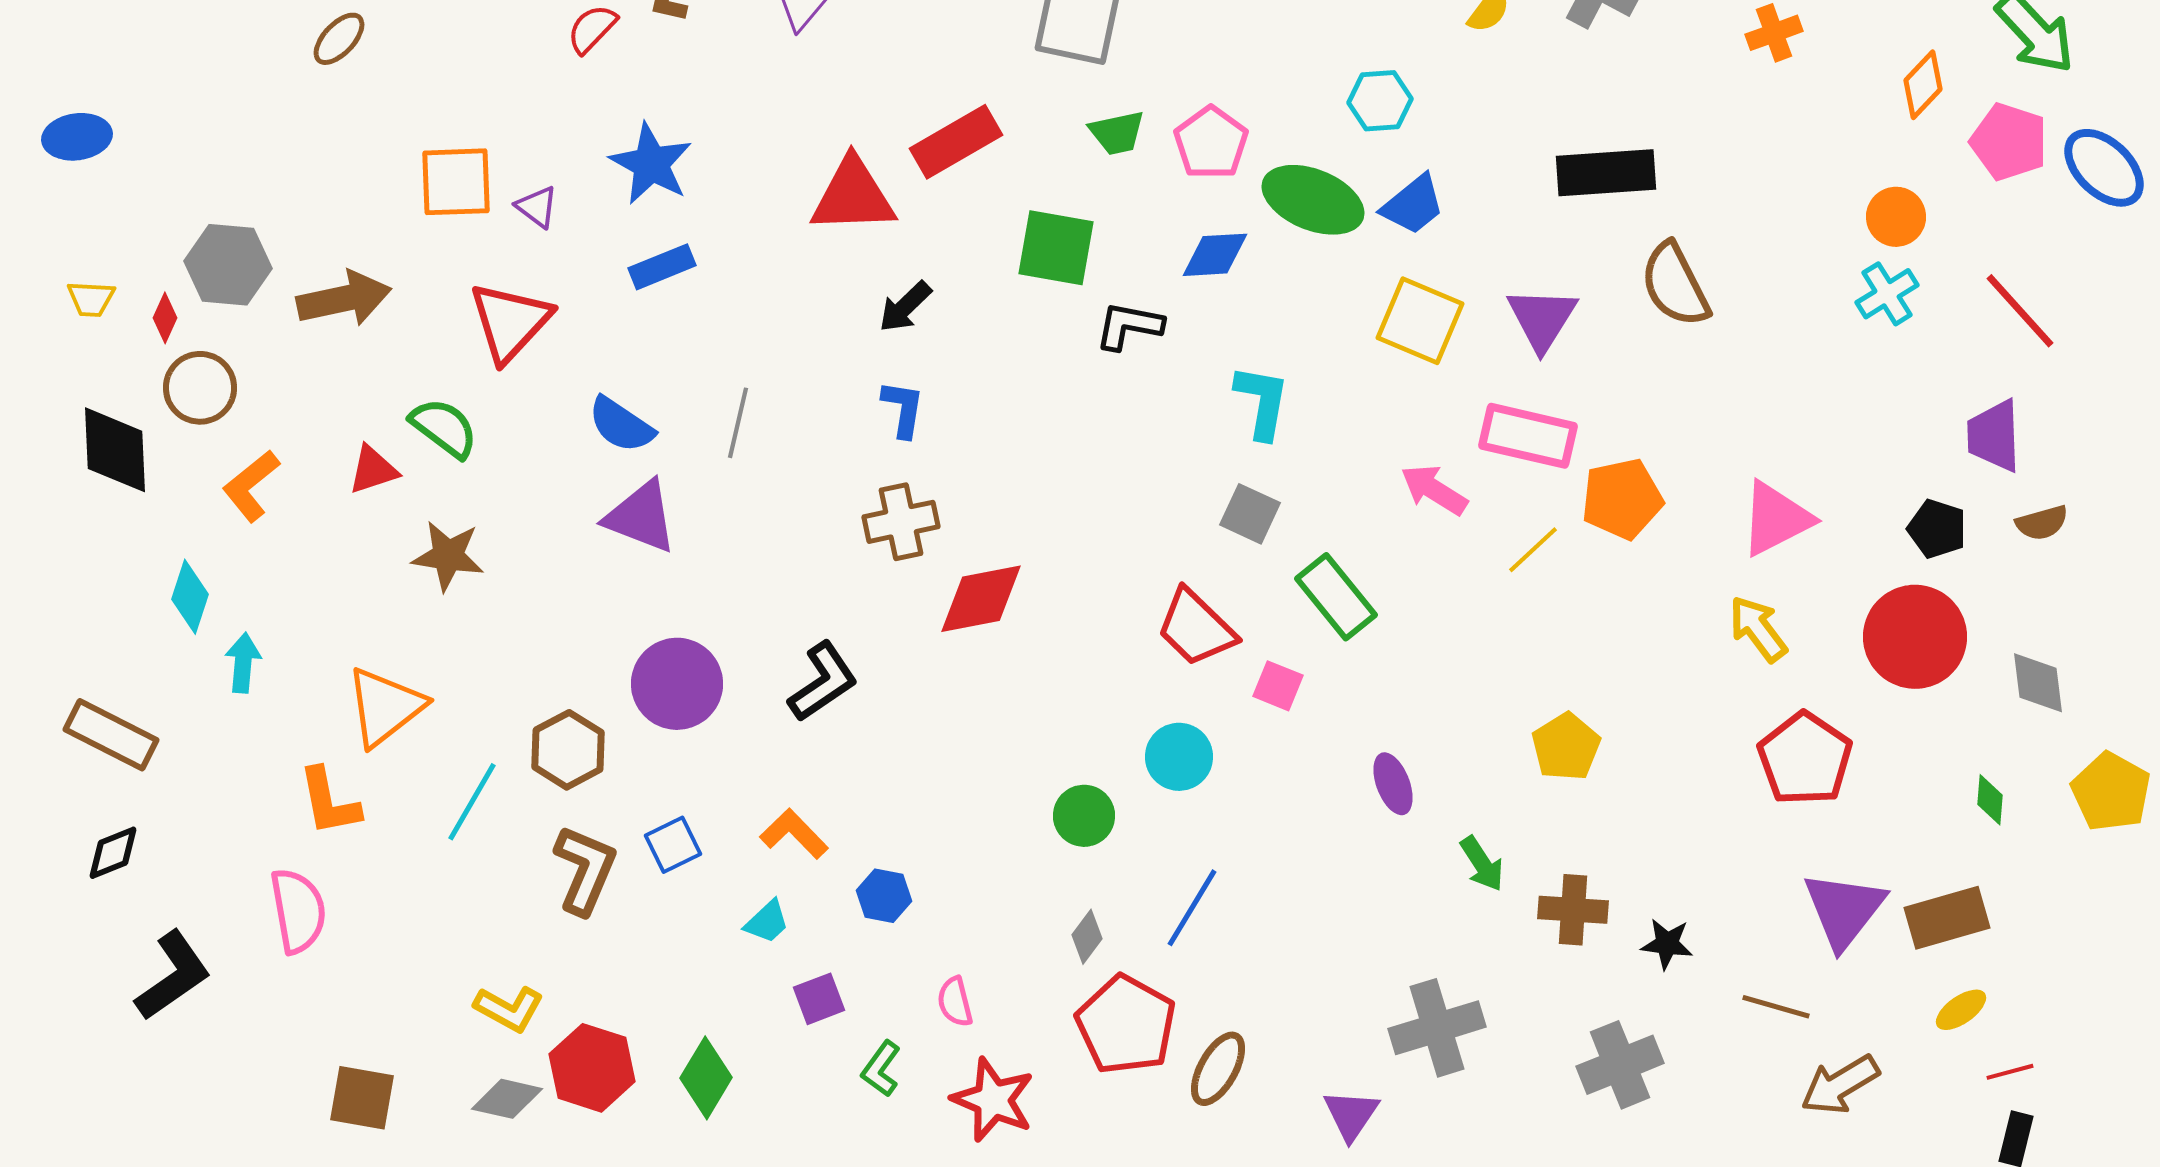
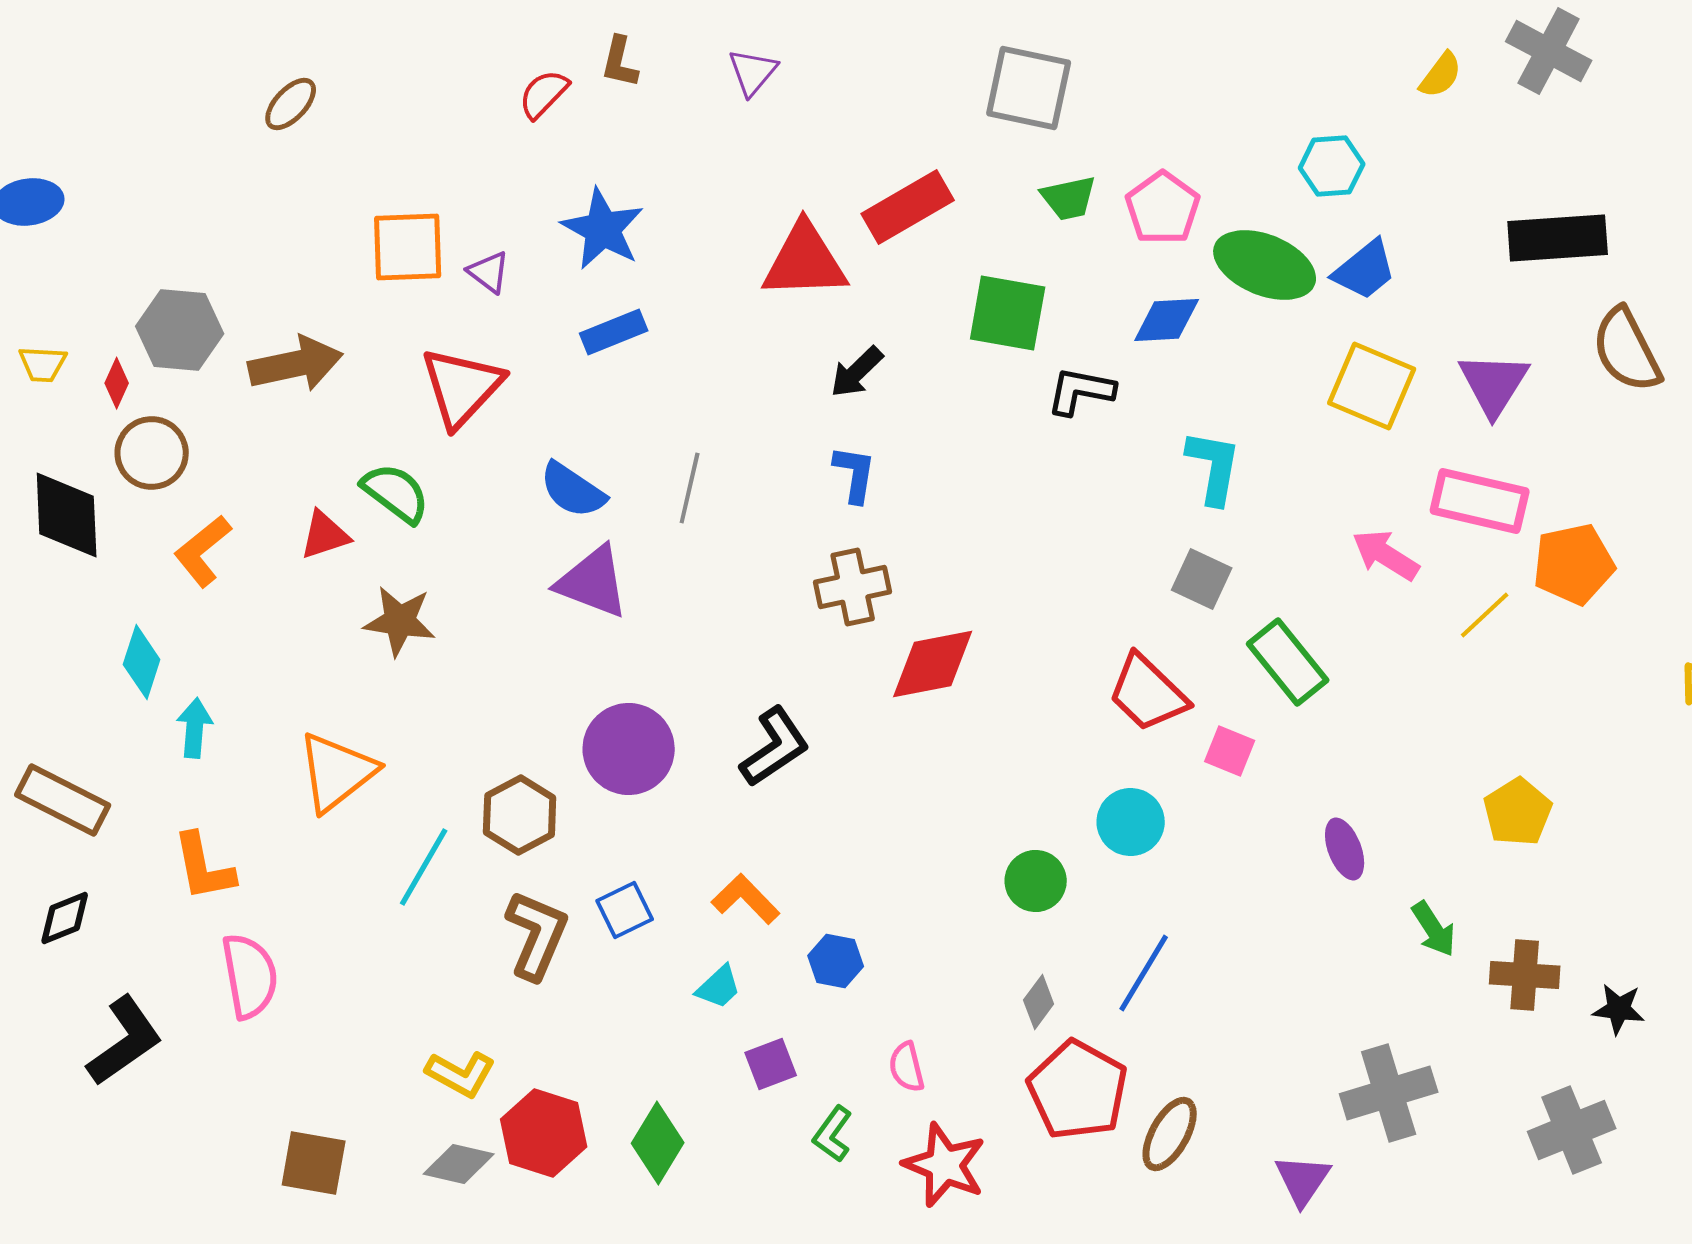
orange L-shape: (329, 802) -> (204, 867), moved

